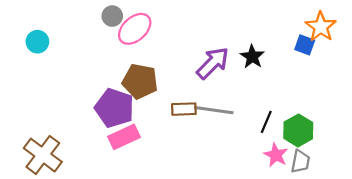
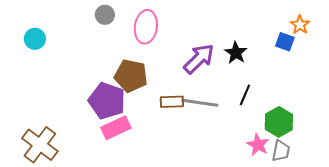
orange star: (321, 27) -> (300, 25), size x0.7
pink ellipse: (135, 29) -> (146, 27), moved, turned -40
black line: (266, 122) -> (245, 95), moved

